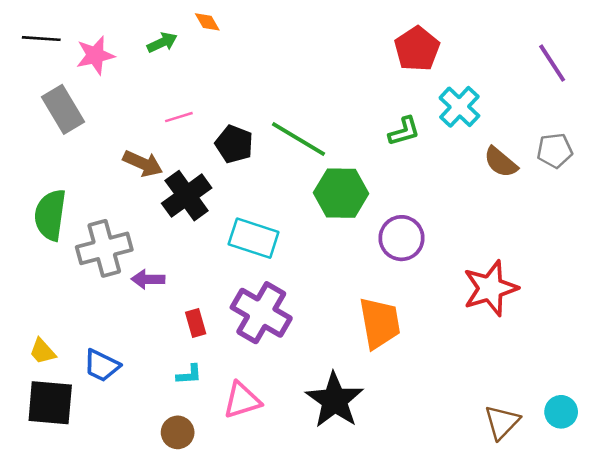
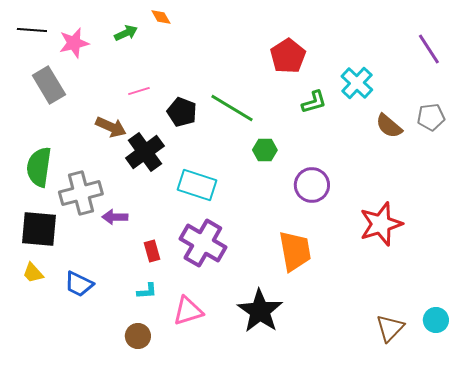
red pentagon: (417, 49) -> (288, 56), moved
green hexagon: (341, 193) -> (265, 150), size x0.6
black square: (50, 403) -> (39, 229), moved

